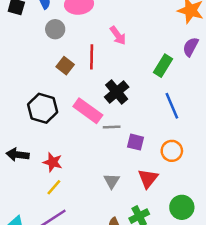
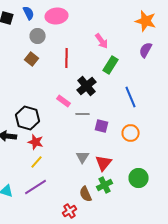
pink arrow: (118, 36) -> (102, 41), moved
brown square: (65, 66) -> (32, 59), moved
green rectangle: (163, 66) -> (111, 65), moved
black hexagon: (43, 108) -> (28, 118), moved
pink rectangle: (88, 111) -> (64, 101), size x0.6
red triangle: (148, 178) -> (104, 163), moved

